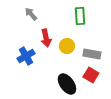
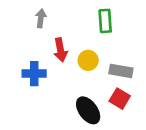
gray arrow: (31, 14) -> (41, 18), turned 48
blue cross: (26, 56) -> (34, 74), turned 30

